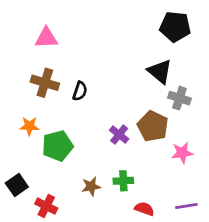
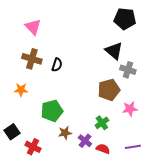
pink triangle: (46, 38) -> (33, 27), turned 48
brown pentagon: (153, 126) -> (109, 90), turned 30
purple cross: (119, 135) -> (85, 141), moved
green pentagon: (57, 146) -> (52, 111), moved
green cross: (123, 181) -> (102, 123), moved, turned -32

